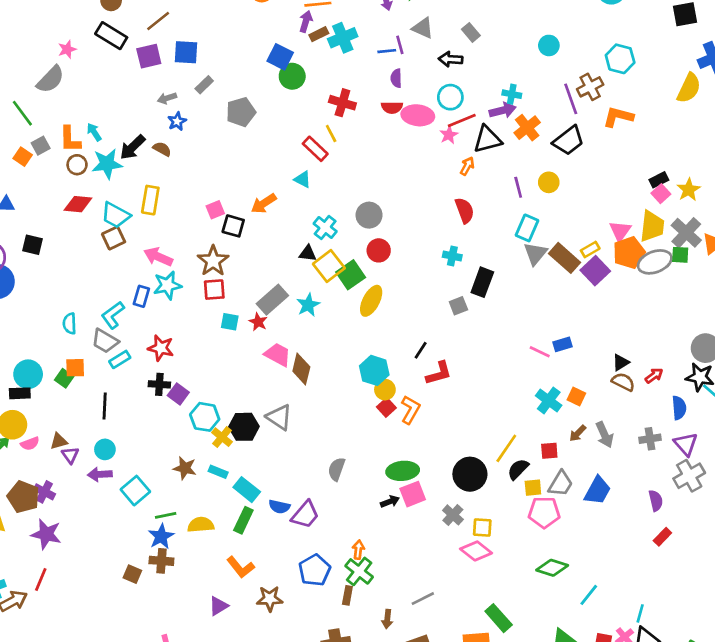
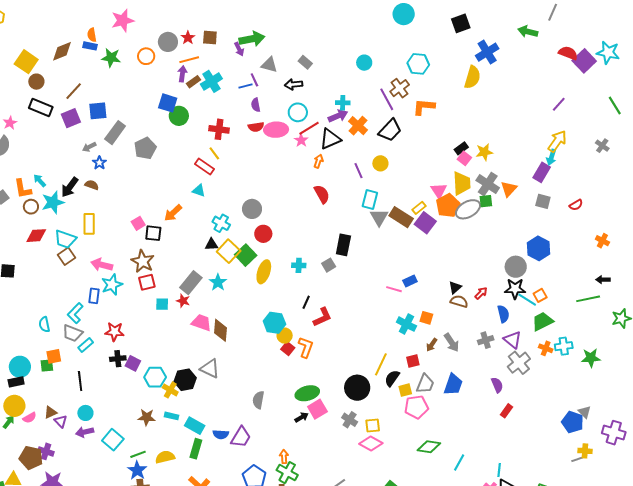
gray rectangle: (204, 85) -> (115, 133), size x1.6
yellow star: (689, 190) -> (484, 152), turned 30
cyan cross: (452, 256) -> (299, 265), moved
green square: (64, 378) -> (47, 365), turned -32

